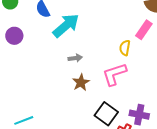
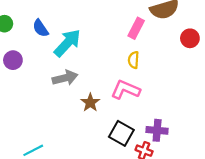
pink rectangle: (144, 30) -> (136, 28), moved
gray arrow: (75, 58) -> (65, 78), moved, size x1.6
pink L-shape: (114, 74) -> (125, 90), turned 48

